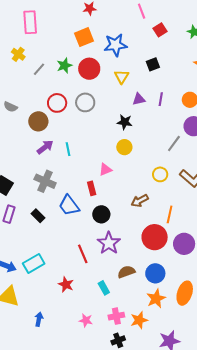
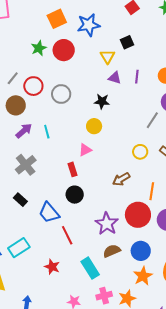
gray line: (39, 69) -> (13, 78), moved
yellow triangle: (122, 77) -> (107, 57), moved
purple triangle: (139, 99) -> (115, 78), turned 32
gray circle: (85, 102) -> (61, 94), moved
yellow circle: (124, 147) -> (94, 126), moved
gray cross: (45, 181) -> (26, 165), turned 30
blue trapezoid: (69, 205) -> (49, 213), moved
black circle: (101, 214) -> (75, 195), moved
purple star: (109, 243) -> (107, 224), moved
cyan rectangle: (104, 288) -> (90, 268), size x1.5

